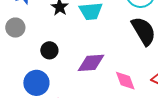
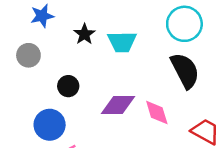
pink diamond: (125, 81) -> (157, 113), moved

